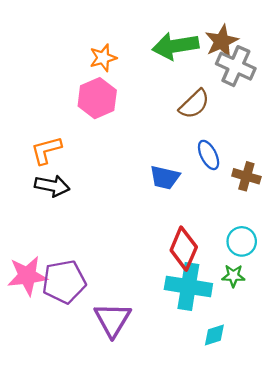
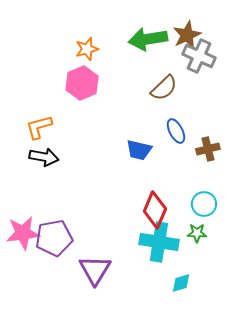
brown cross: (246, 176) -> (208, 149), turned -30

